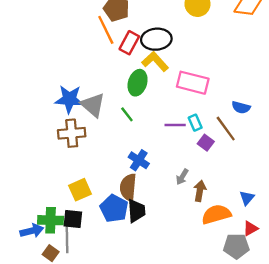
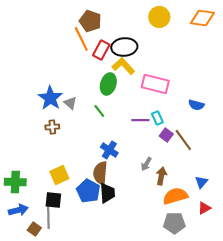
blue star: (69, 99) -> (50, 98), turned 30
gray triangle: (93, 105) -> (70, 103), size x0.6
brown line: (226, 129) -> (183, 140), moved
brown cross: (72, 133) -> (52, 127), size x0.6
green cross: (51, 220) -> (15, 182), moved
gray pentagon: (236, 246) -> (174, 223), moved

